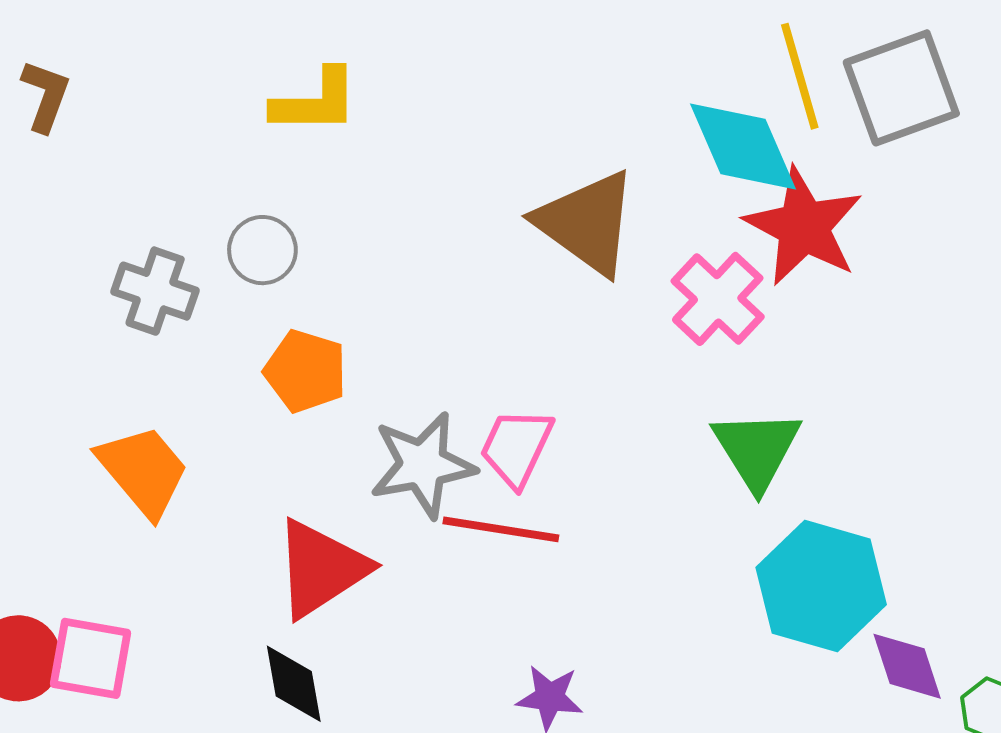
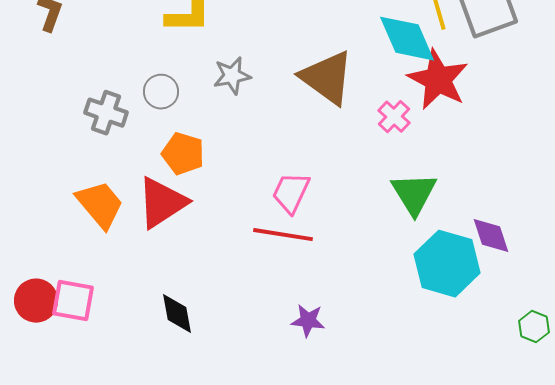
pink cross: (718, 299) -> (394, 117), size x0.7
gray star: (423, 465) -> (232, 76), moved, size x0.7
red triangle: (321, 569) -> (162, 203), moved
purple diamond: (907, 666) -> (491, 236), moved

